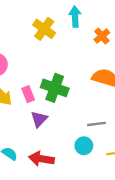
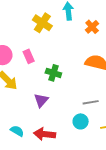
green cross: (55, 88) -> (53, 73), size x0.7
pink rectangle: (28, 94) -> (29, 56), moved

